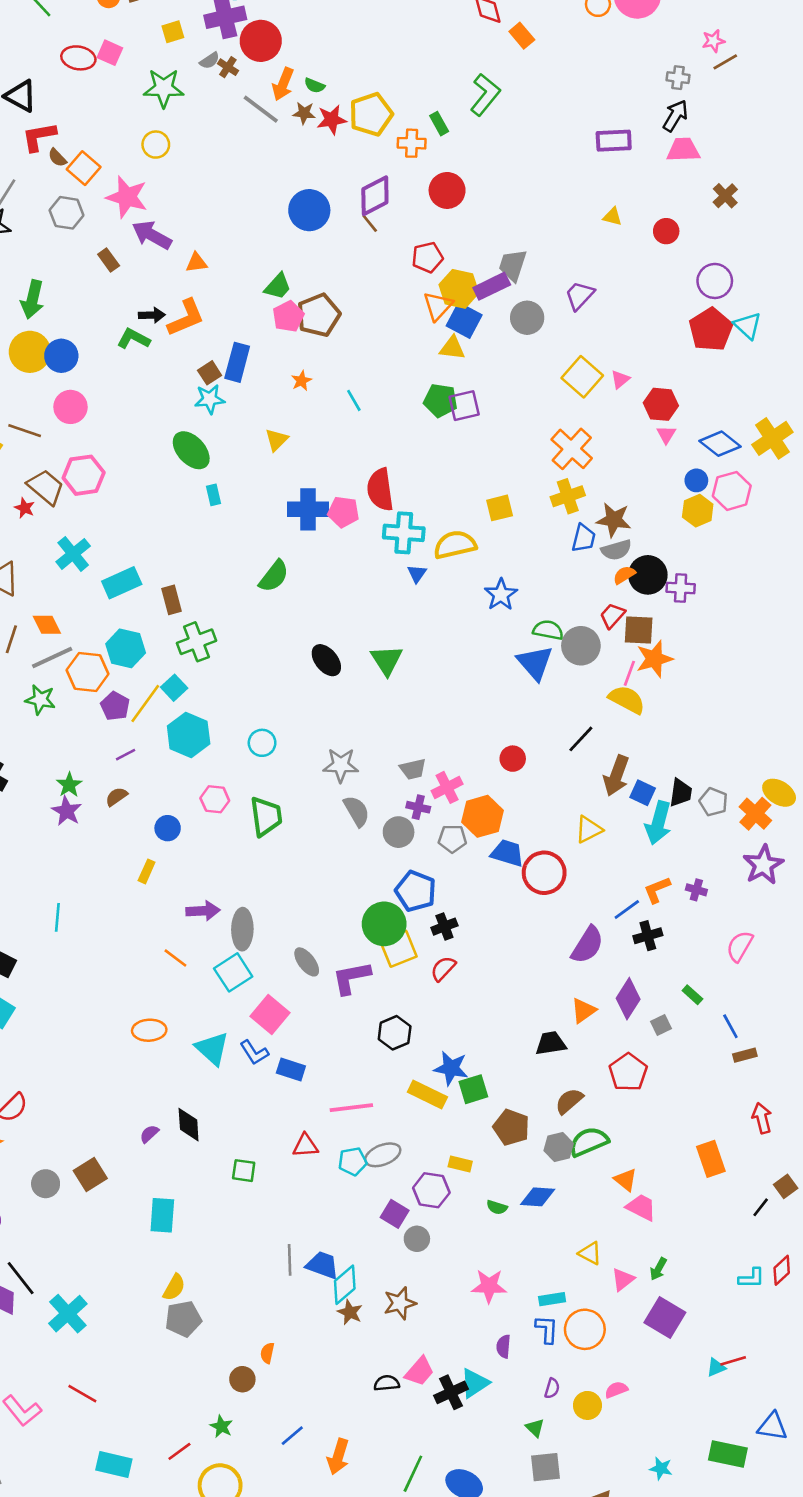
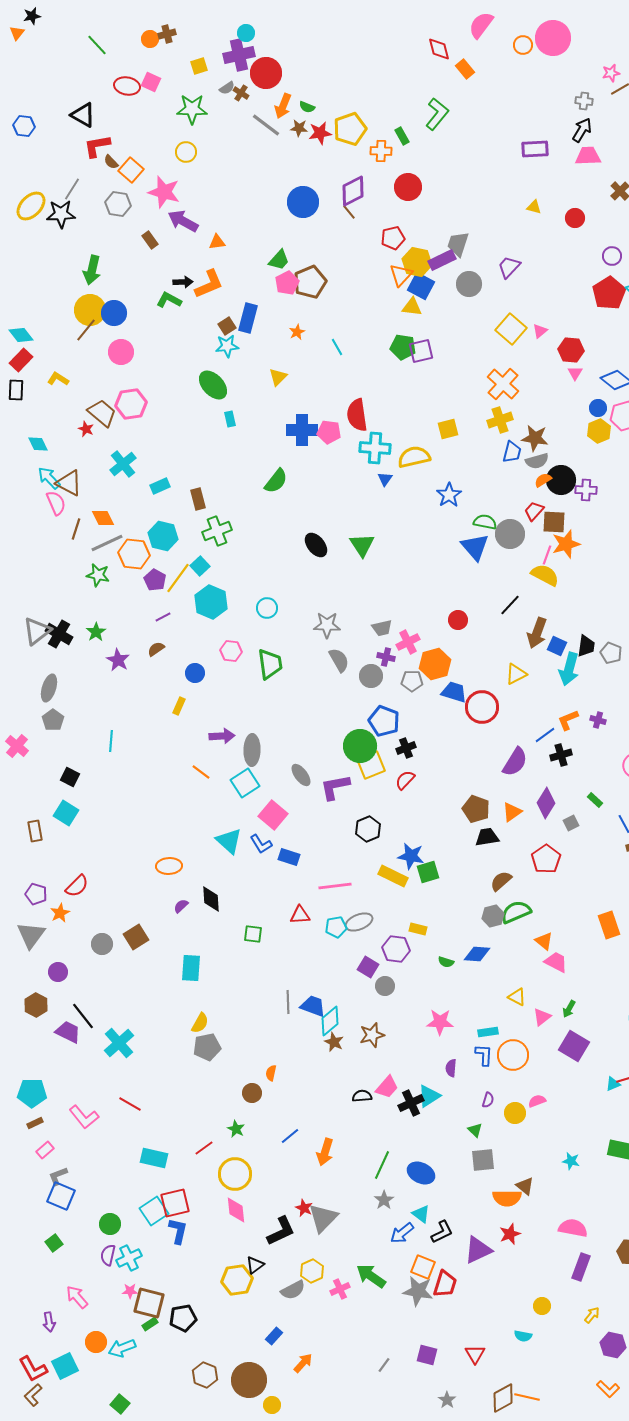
purple circle: (715, 281) -> (612, 256), size x0.7
brown line: (25, 431) -> (86, 330), moved, turned -70
cyan rectangle: (122, 583) -> (160, 486), size x0.7
green star: (69, 785) -> (96, 632), moved
orange ellipse: (149, 1030) -> (169, 866), moved
brown pentagon: (511, 1127) -> (476, 809), moved

